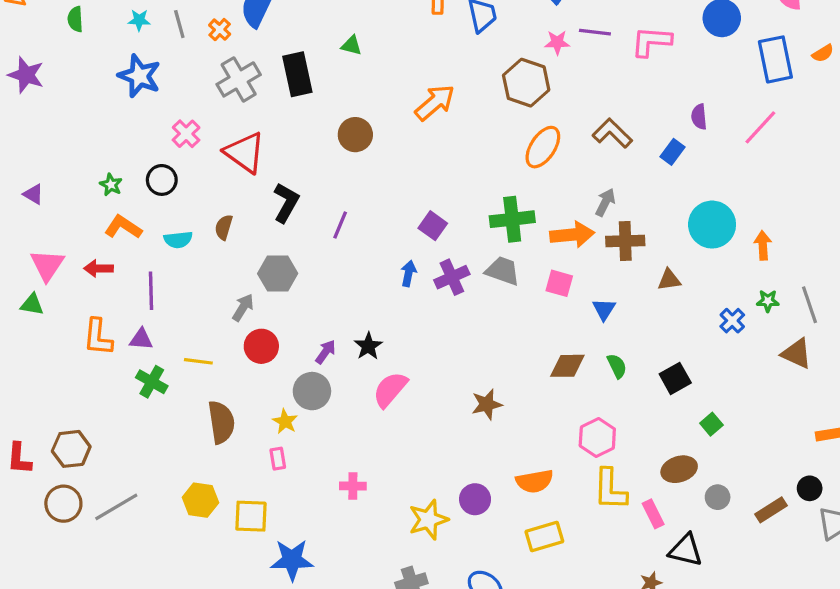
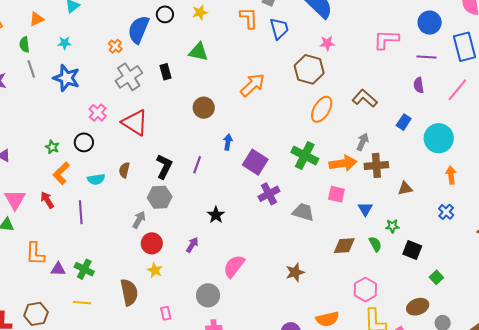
gray line: (179, 24) -> (31, 69), moved
purple line: (595, 32) -> (426, 57), moved
green triangle: (351, 45) -> (198, 52), size x1.5
black rectangle: (297, 74) -> (165, 72), size x0.6
blue rectangle: (672, 152) -> (404, 122), moved
black L-shape: (286, 203) -> (164, 166), moved
green cross: (512, 219) -> (305, 155), turned 36
cyan circle: (712, 225) -> (439, 138), moved
purple square: (433, 226) -> (255, 162), size x1.4
orange L-shape: (123, 227) -> (61, 173), turned -75
orange arrow: (763, 245) -> (451, 175), moved
red arrow: (99, 268) -> (47, 200), turned 60
gray trapezoid: (503, 271) -> (303, 212), moved
blue arrow: (409, 273) -> (228, 142), moved
green star: (768, 301) -> (392, 226), moved
orange L-shape: (98, 337) -> (35, 254), moved
purple triangle: (141, 339) -> (58, 269), moved
black star: (368, 346) -> (216, 215), moved
yellow line: (198, 361) -> (82, 303), moved
black square: (675, 378) -> (412, 250), turned -36
gray circle: (312, 391) -> (208, 295), moved
yellow star: (285, 421) -> (155, 270), moved

